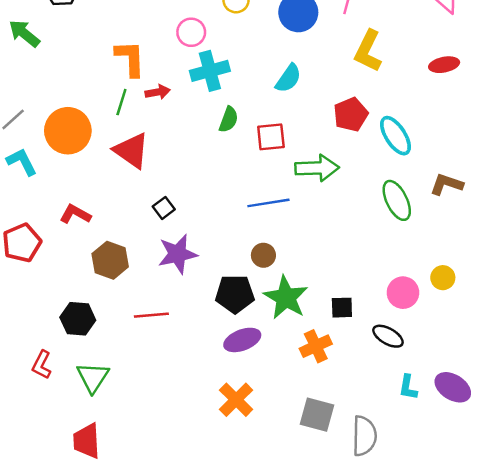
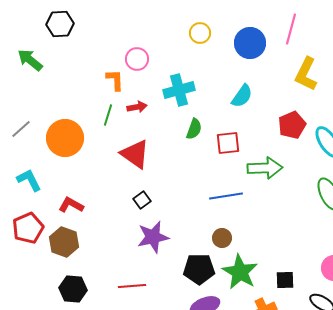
pink circle: (191, 32) -> (137, 59), moved
orange L-shape: (130, 58) -> (115, 80), size x0.7
red triangle: (131, 151) -> (135, 154), moved
cyan L-shape: (22, 162) -> (29, 180), moved
brown hexagon: (110, 260) -> (64, 242), moved

